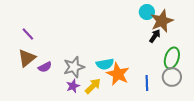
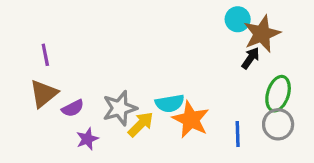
purple line: (28, 34) -> (45, 55), turned 32
purple star: (73, 86) -> (87, 139), moved
yellow arrow: (93, 86) -> (141, 124), moved

